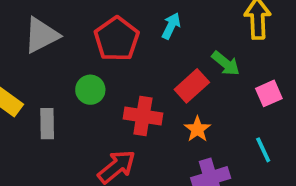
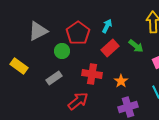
red rectangle: (192, 86) -> (110, 48), moved
green circle: (90, 90) -> (62, 51), moved
gray rectangle: (47, 124) -> (54, 78), moved, turned 56

